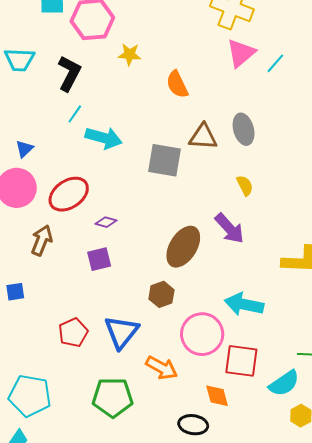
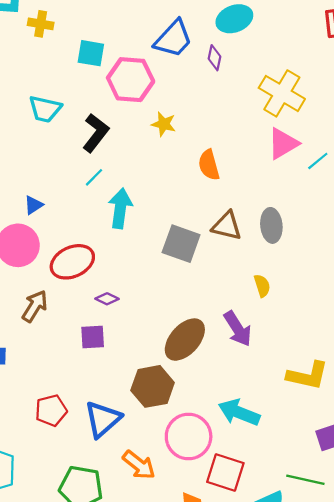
cyan arrow: (104, 138) -> (120, 208), turned -108
brown hexagon: (161, 294) -> (153, 386), size x1.5

